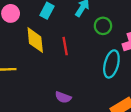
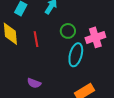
green circle: (103, 26) -> (68, 31), moved

